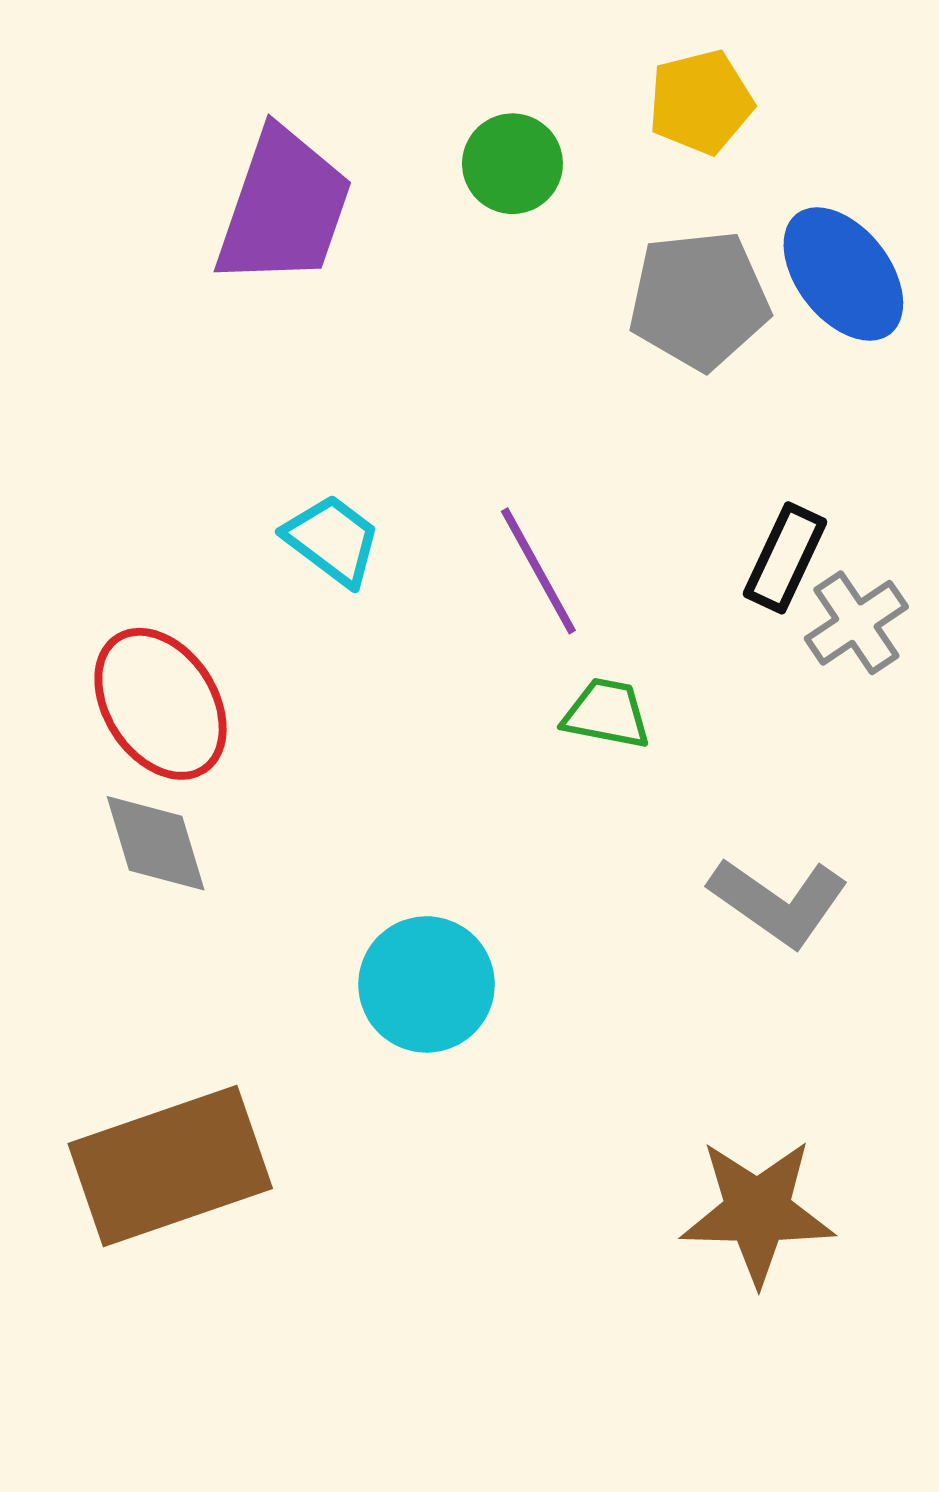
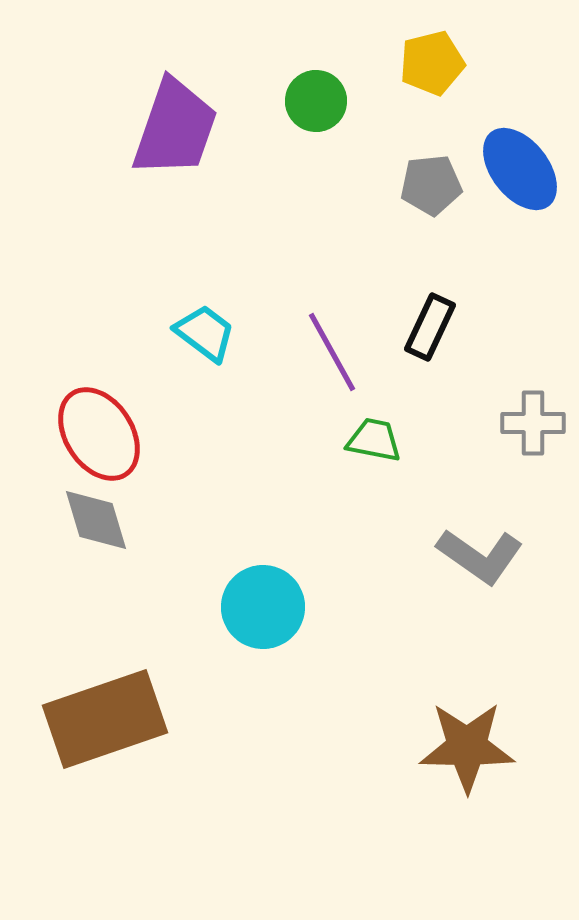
gray pentagon: (699, 300) -> (431, 185), size x0.7
black rectangle: (785, 558) -> (430, 327), moved
gray cross: (856, 623) -> (533, 423), moved, turned 34

